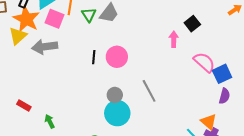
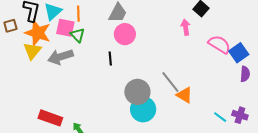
green triangle: (89, 15) -> (78, 35), moved
pink circle: (117, 57) -> (125, 34), moved
gray circle: (115, 95) -> (137, 92), size x1.6
red rectangle: (24, 106) -> (50, 118), size x1.6
orange triangle: (209, 122) -> (184, 95), moved

